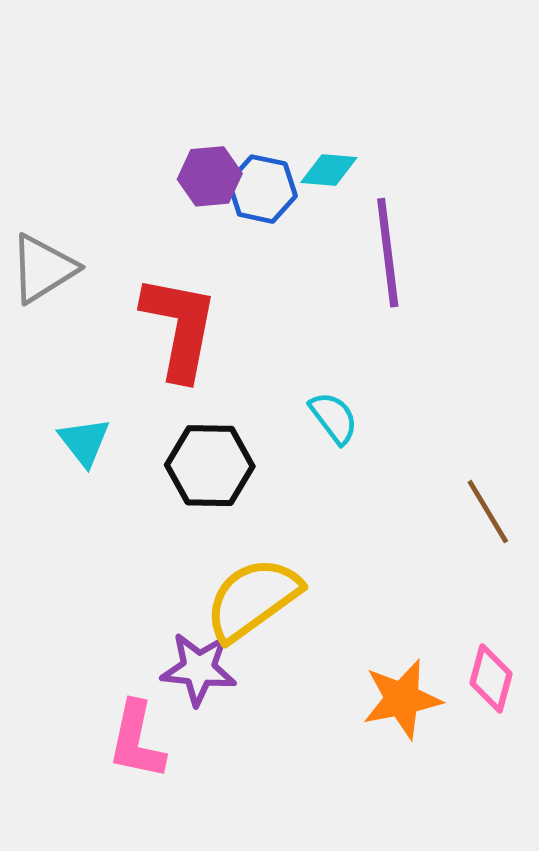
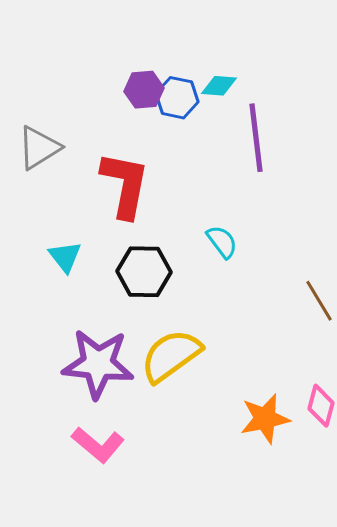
purple star: (199, 669) -> (98, 364), moved, size x1.5
pink L-shape: (137, 740) -> (98, 445), turned -62

